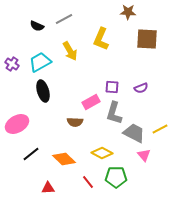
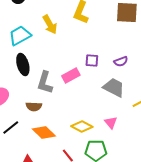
gray L-shape: (114, 113) -> (45, 82), moved
brown semicircle: (75, 122) -> (34, 106), moved
gray trapezoid: (134, 133) -> (114, 87), moved
pink triangle: (144, 155) -> (111, 122), moved

